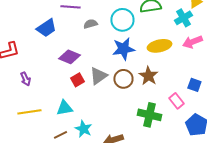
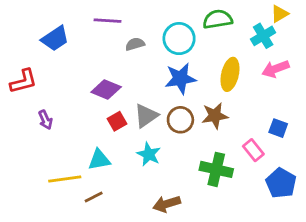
blue trapezoid: (46, 28) -> (55, 39), moved
yellow ellipse: (159, 46) -> (230, 74), turned -65
brown star: (148, 76) -> (215, 116), turned 30
yellow line: (29, 112) -> (65, 179), moved
cyan star: (83, 129) -> (149, 154), moved

